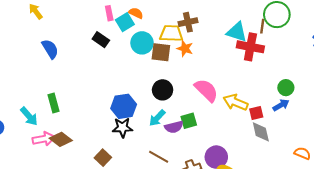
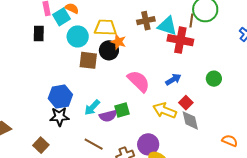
brown cross: (188, 22) -> (146, 21), moved
black rectangle: (101, 40) -> (39, 34), turned 56
brown square: (161, 52) -> (88, 60), moved
black circle: (163, 90) -> (109, 50), moved
yellow arrow: (235, 102) -> (164, 110), moved
blue arrow: (281, 105) -> (173, 79), moved
red square: (256, 113) -> (186, 103), turned -32

